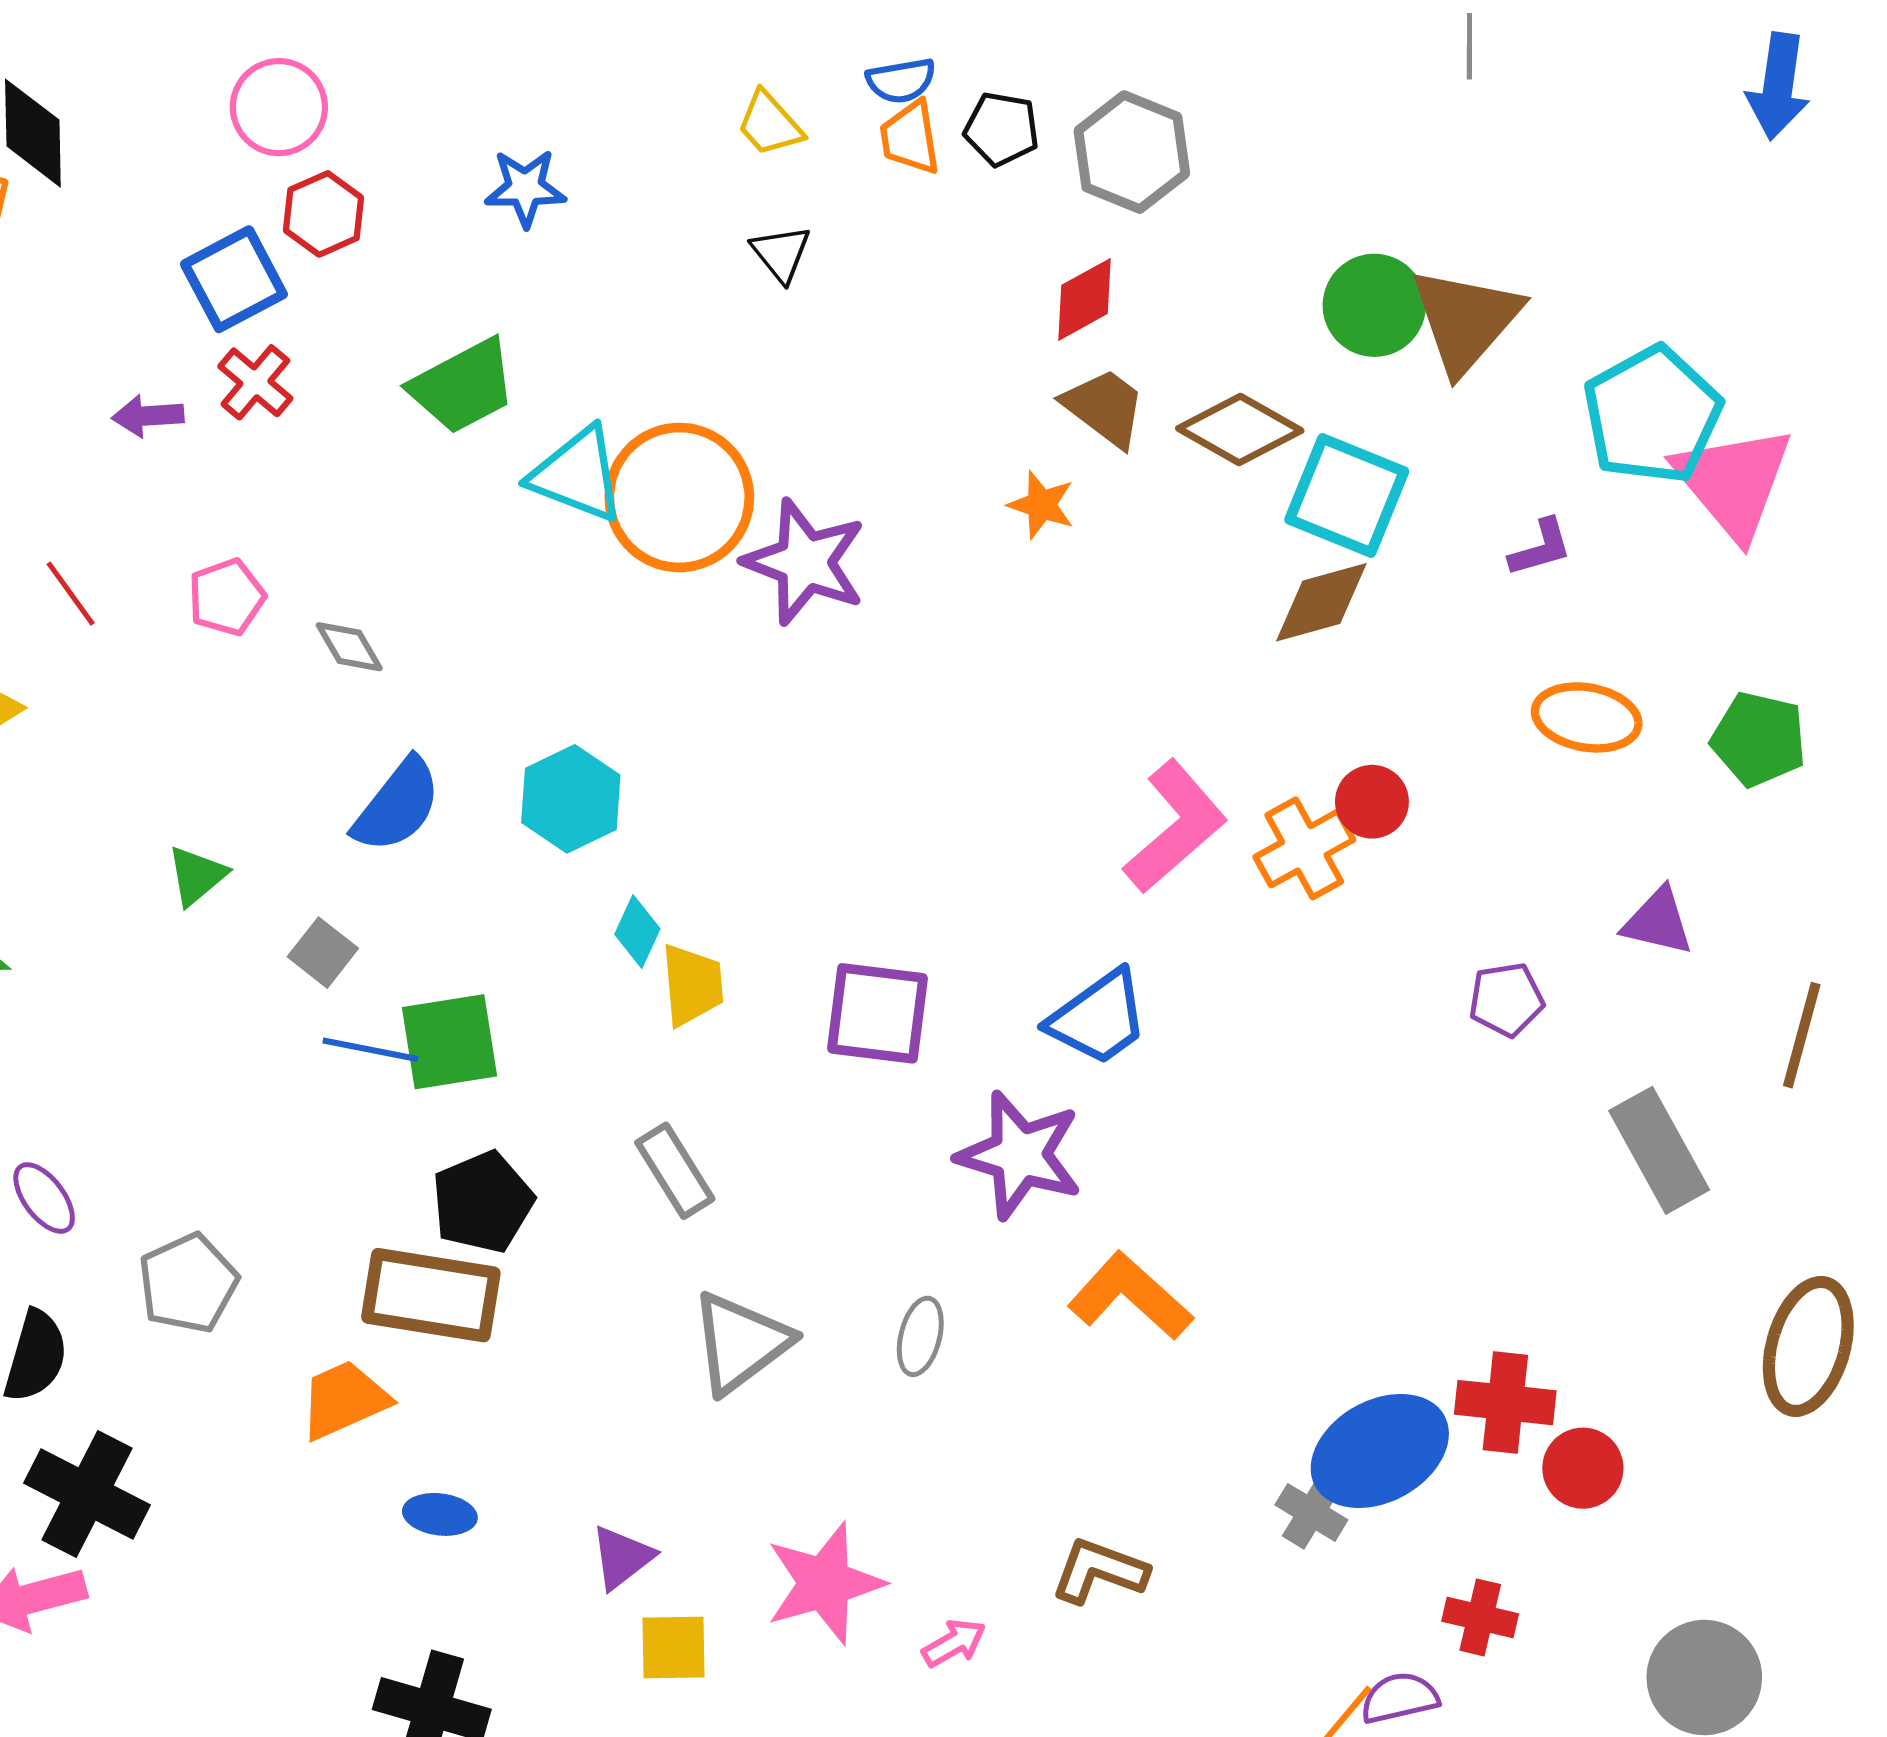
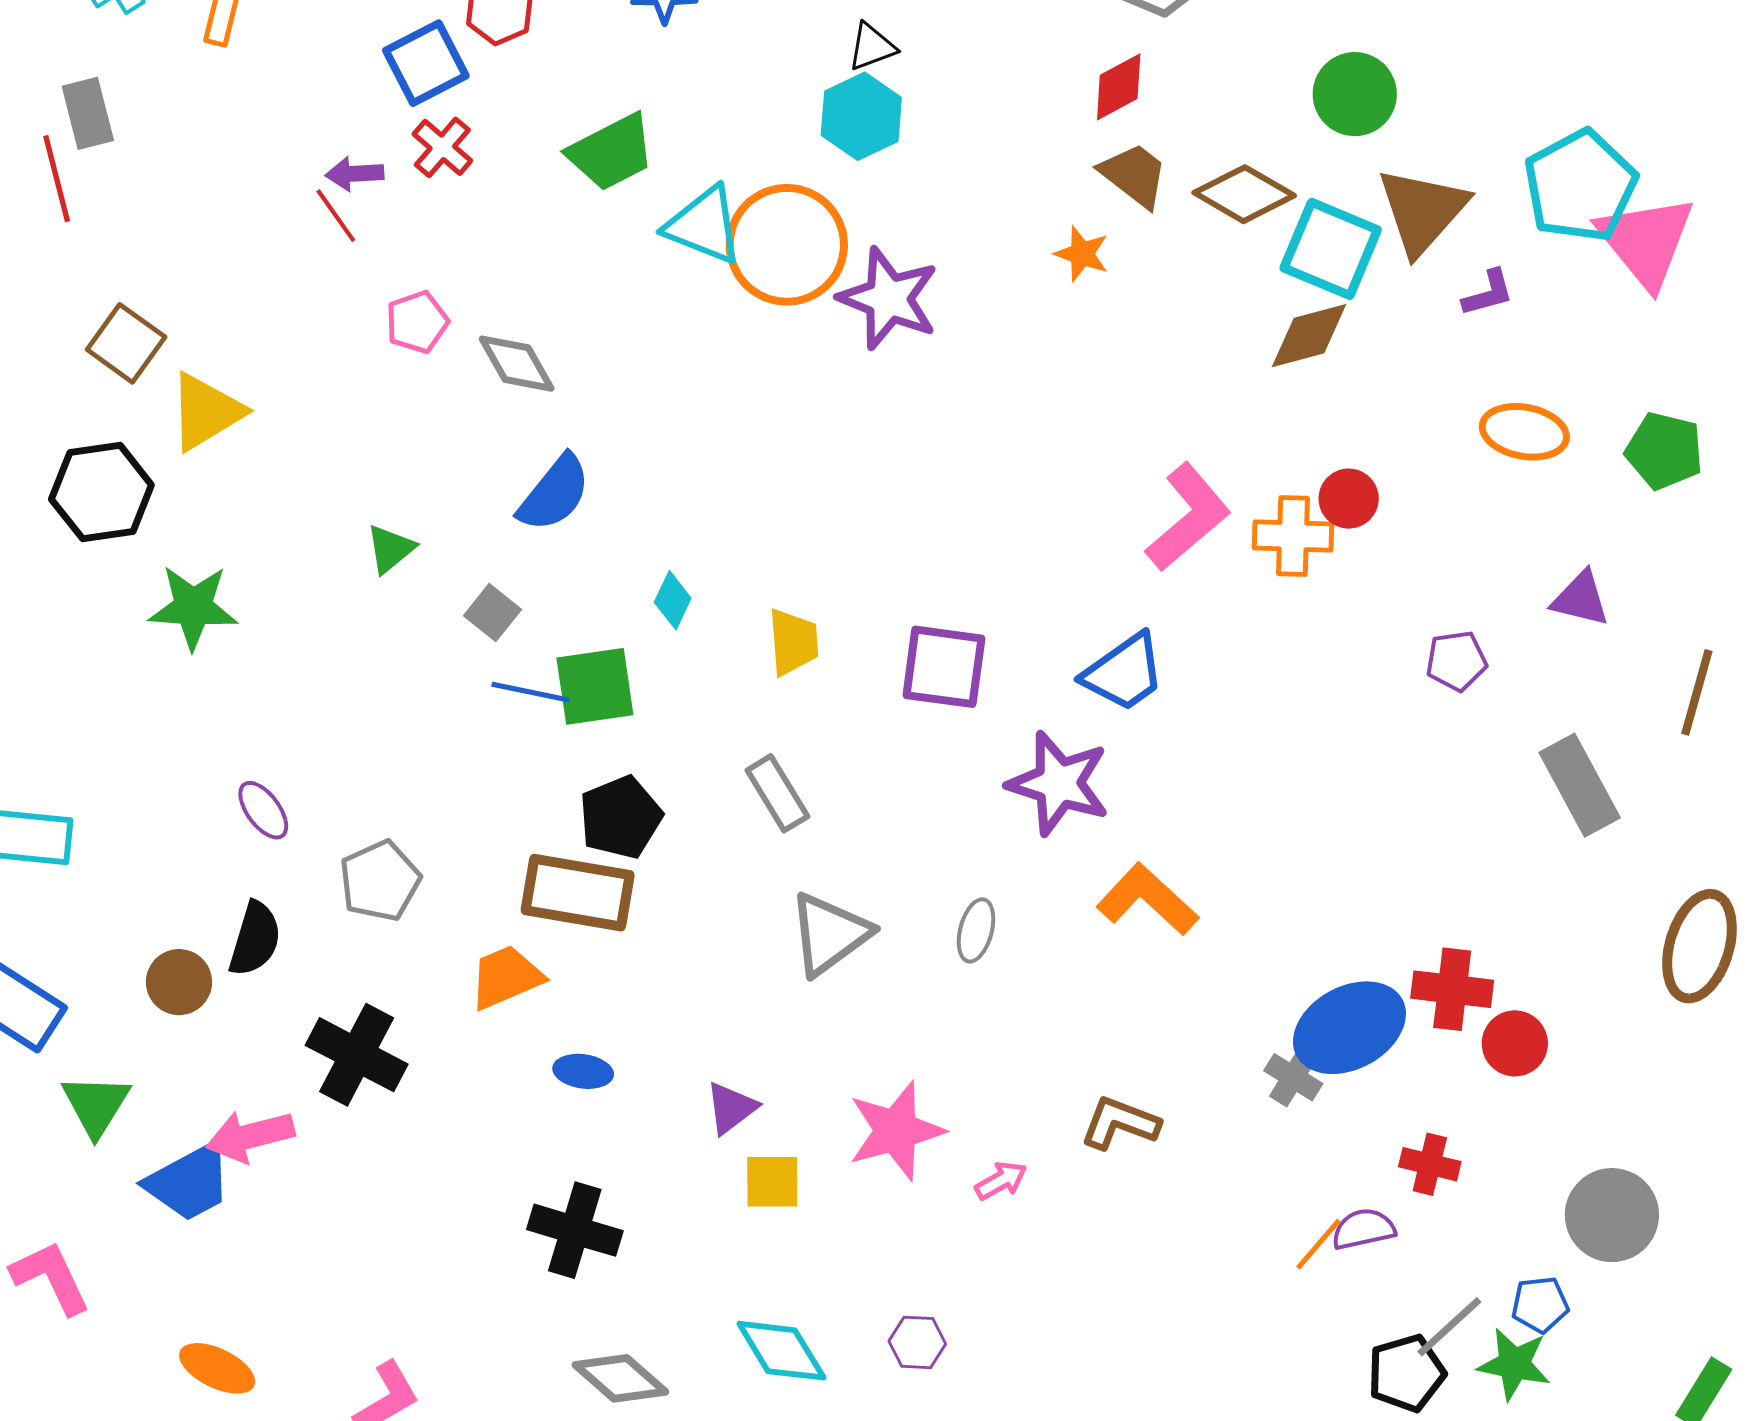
black triangle: (781, 253) -> (872, 47), turned 48
brown triangle: (1466, 320) -> (1422, 211), moved
red line: (71, 594) -> (336, 216), moved
gray diamond: (349, 647) -> (517, 364), size x1.4
cyan hexagon: (571, 799) -> (861, 116), moved
orange cross: (1304, 848) -> (1293, 536), turned 30
cyan diamond: (637, 931) -> (673, 600), moved
black cross: (87, 1494) -> (357, 1055), moved

